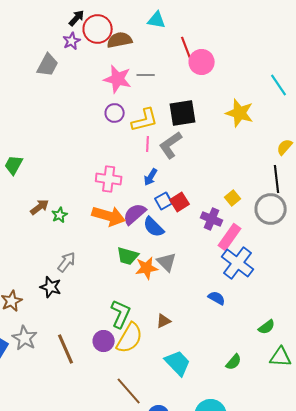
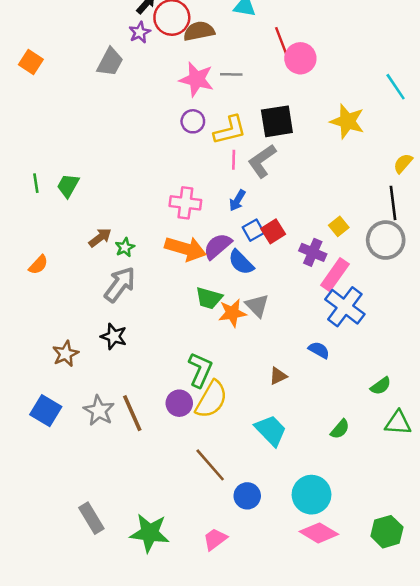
gray arrow: (67, 262) -> (120, 285), moved, size x1.4
brown triangle: (164, 321) -> (278, 376), moved
gray star: (25, 338) -> (99, 411), moved

